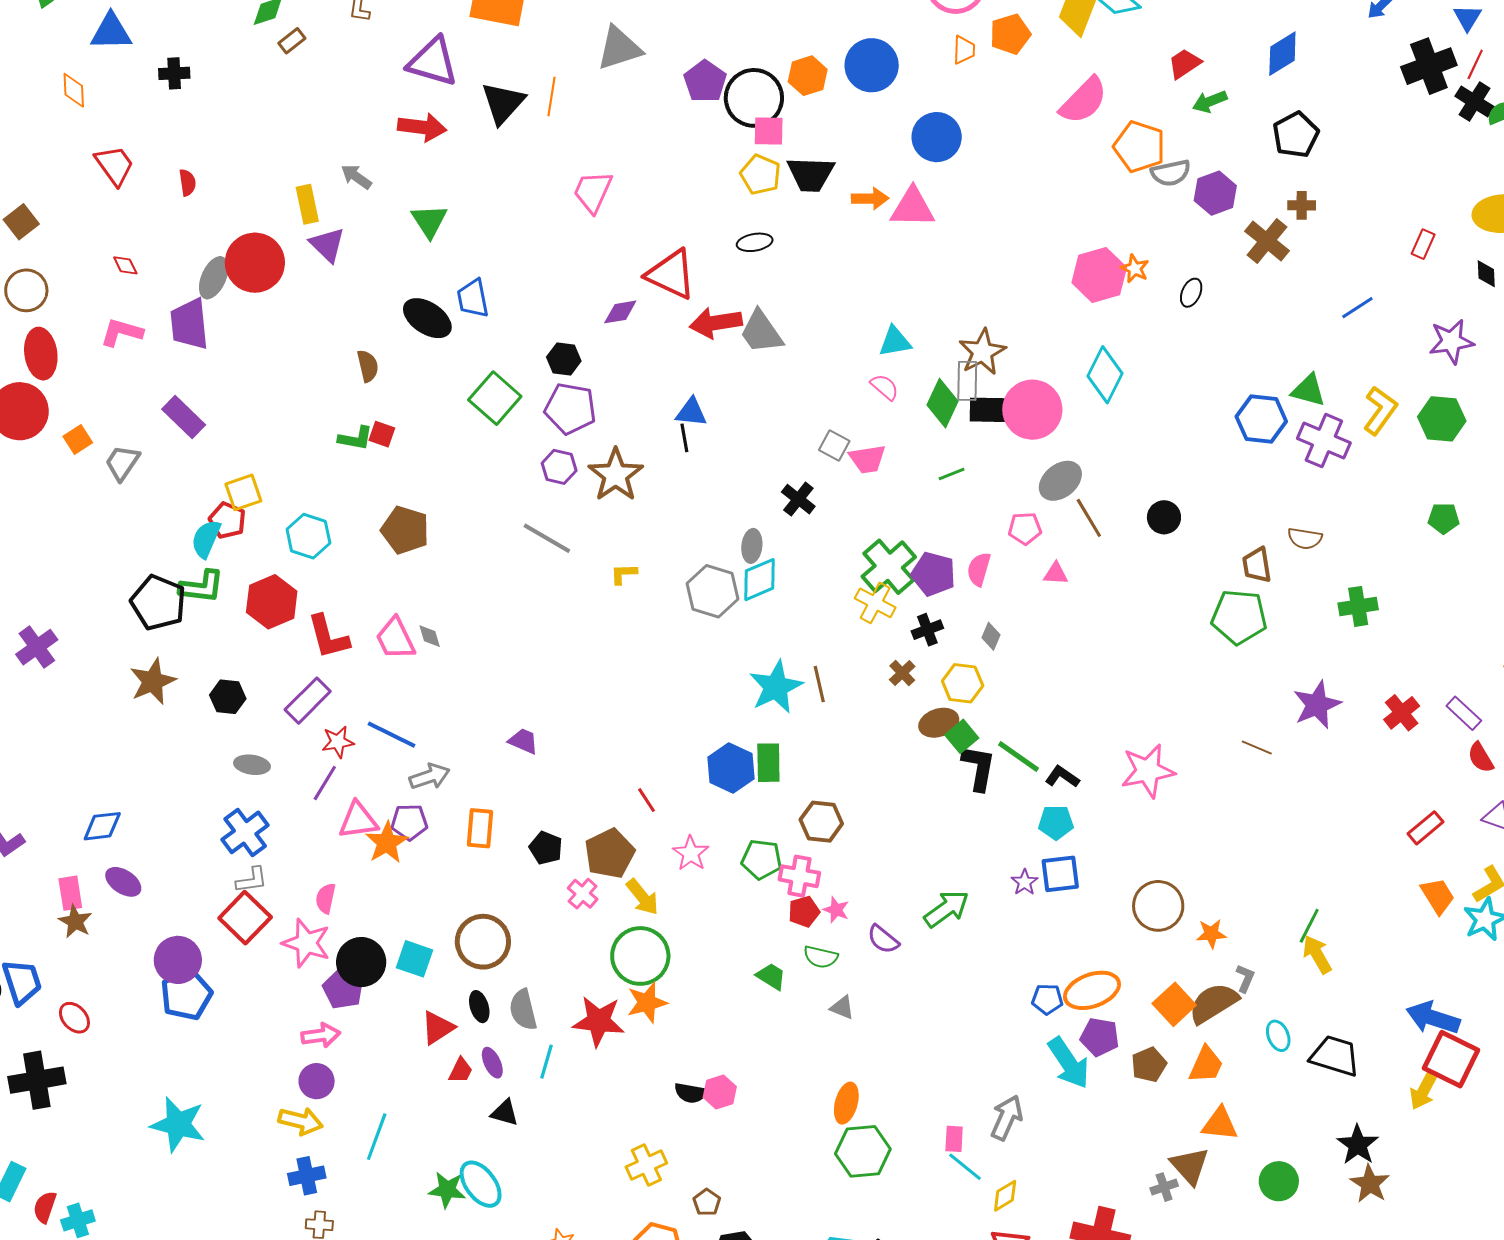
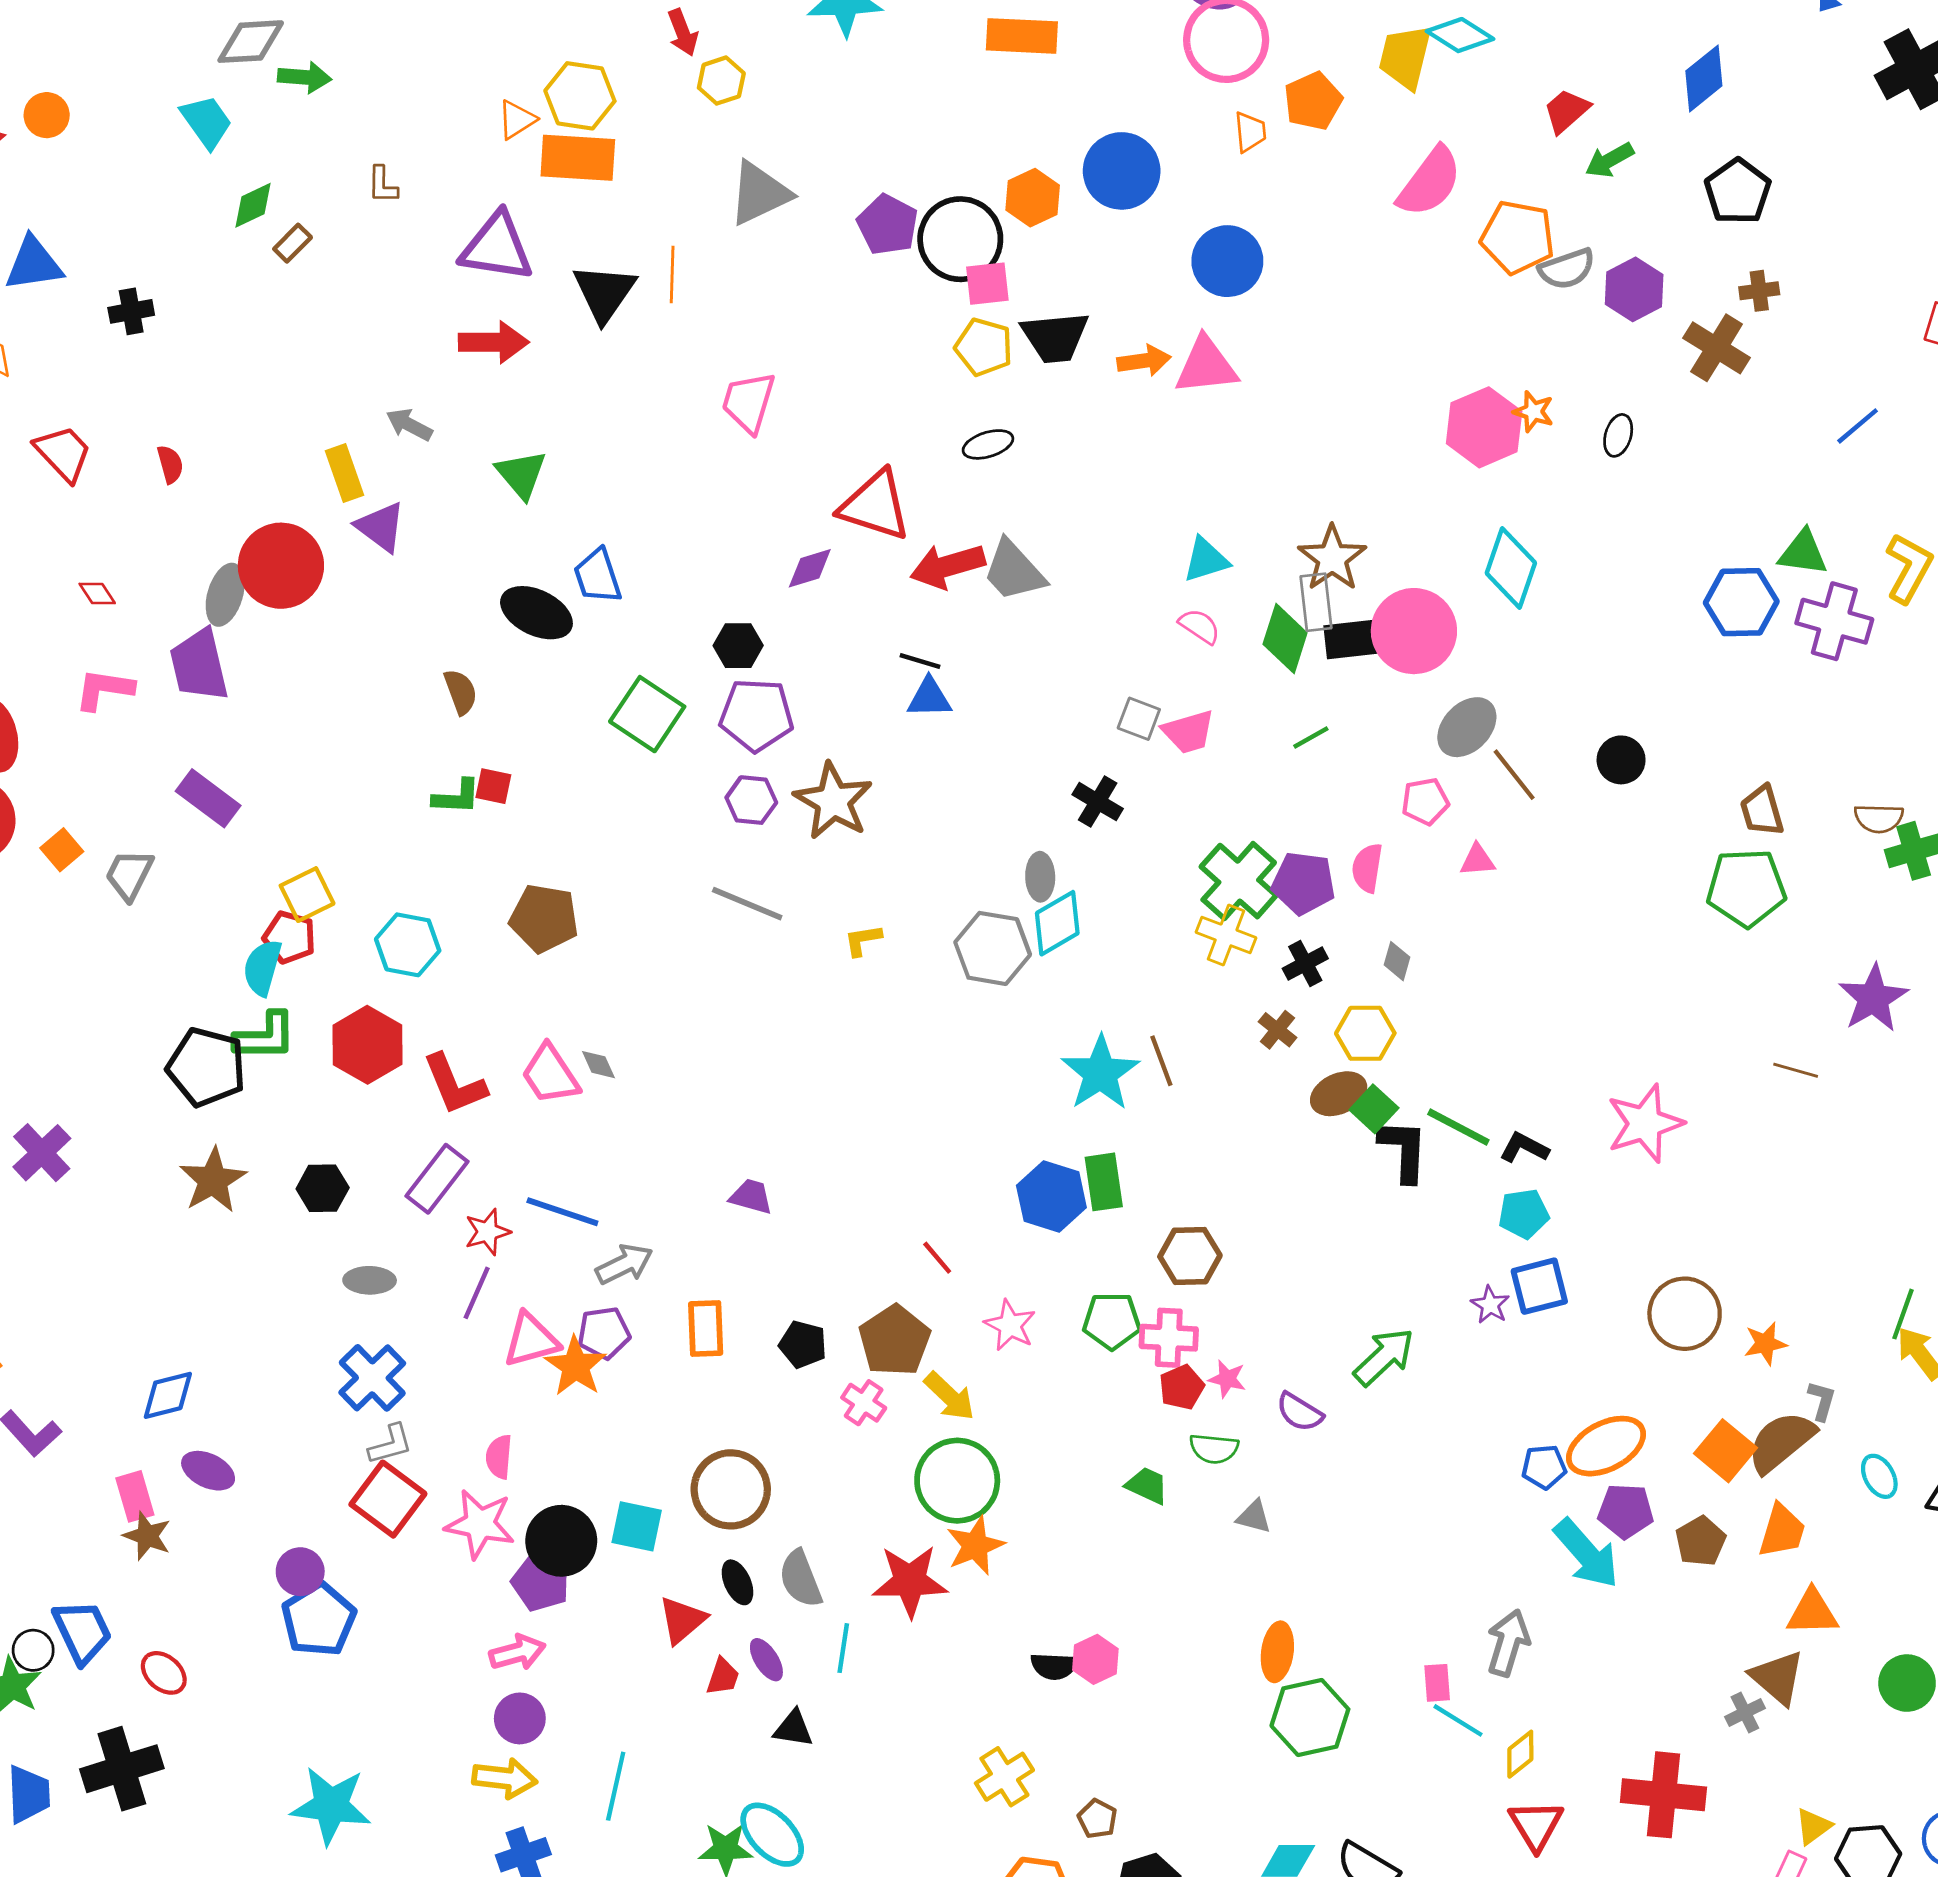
black line: (684, 438) -> (920, 661), moved, turned -56
brown semicircle: (1305, 538) -> (1879, 818), moved
purple circle: (178, 960) -> (300, 1572), size x0.7

